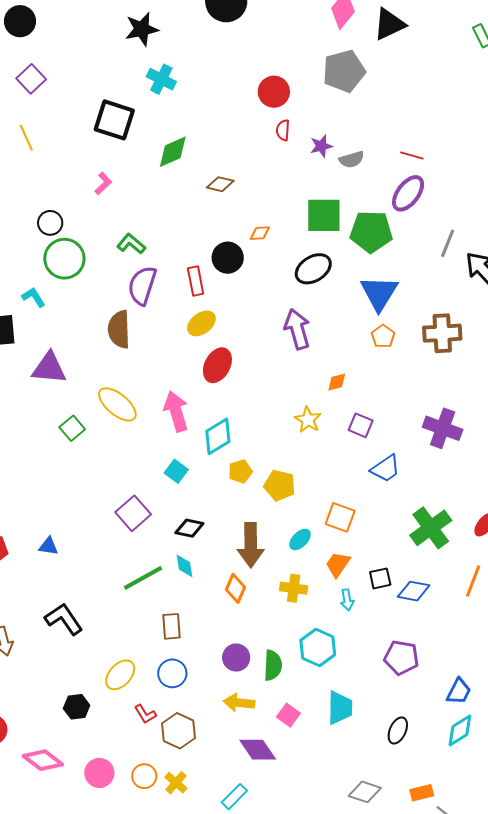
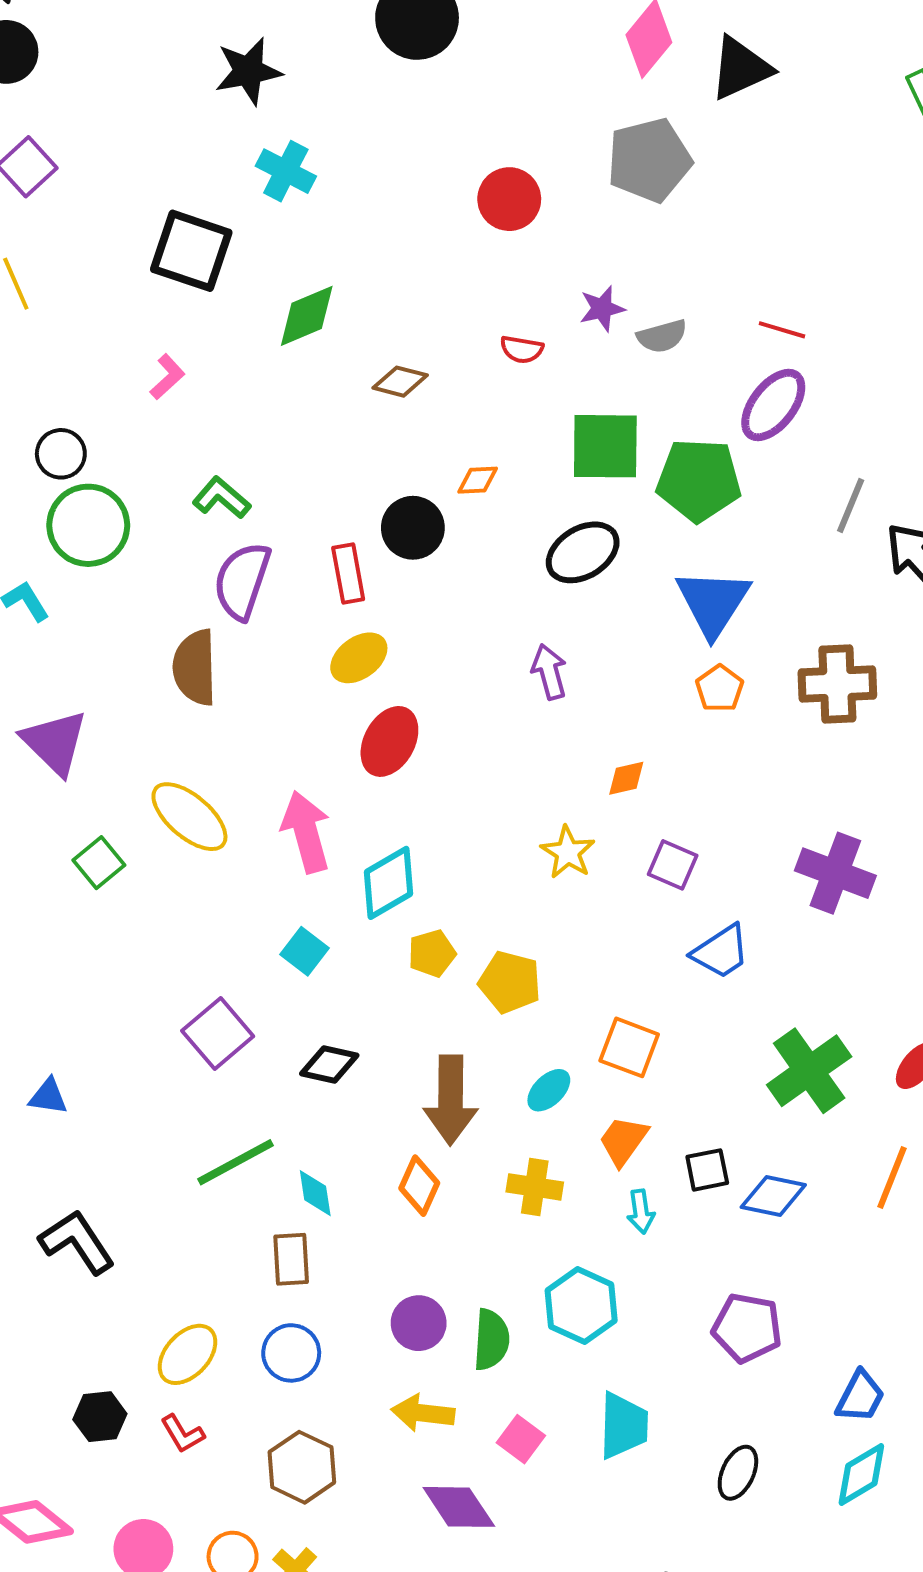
red semicircle: (283, 130) -> (522, 349), moved, turned -85
purple arrow: (297, 329) -> (549, 672), size x0.7
purple triangle: (49, 368) -> (55, 742), turned 39
cyan diamond: (185, 566) -> (315, 1193), moved
red L-shape: (145, 714) -> (183, 1434), moved

